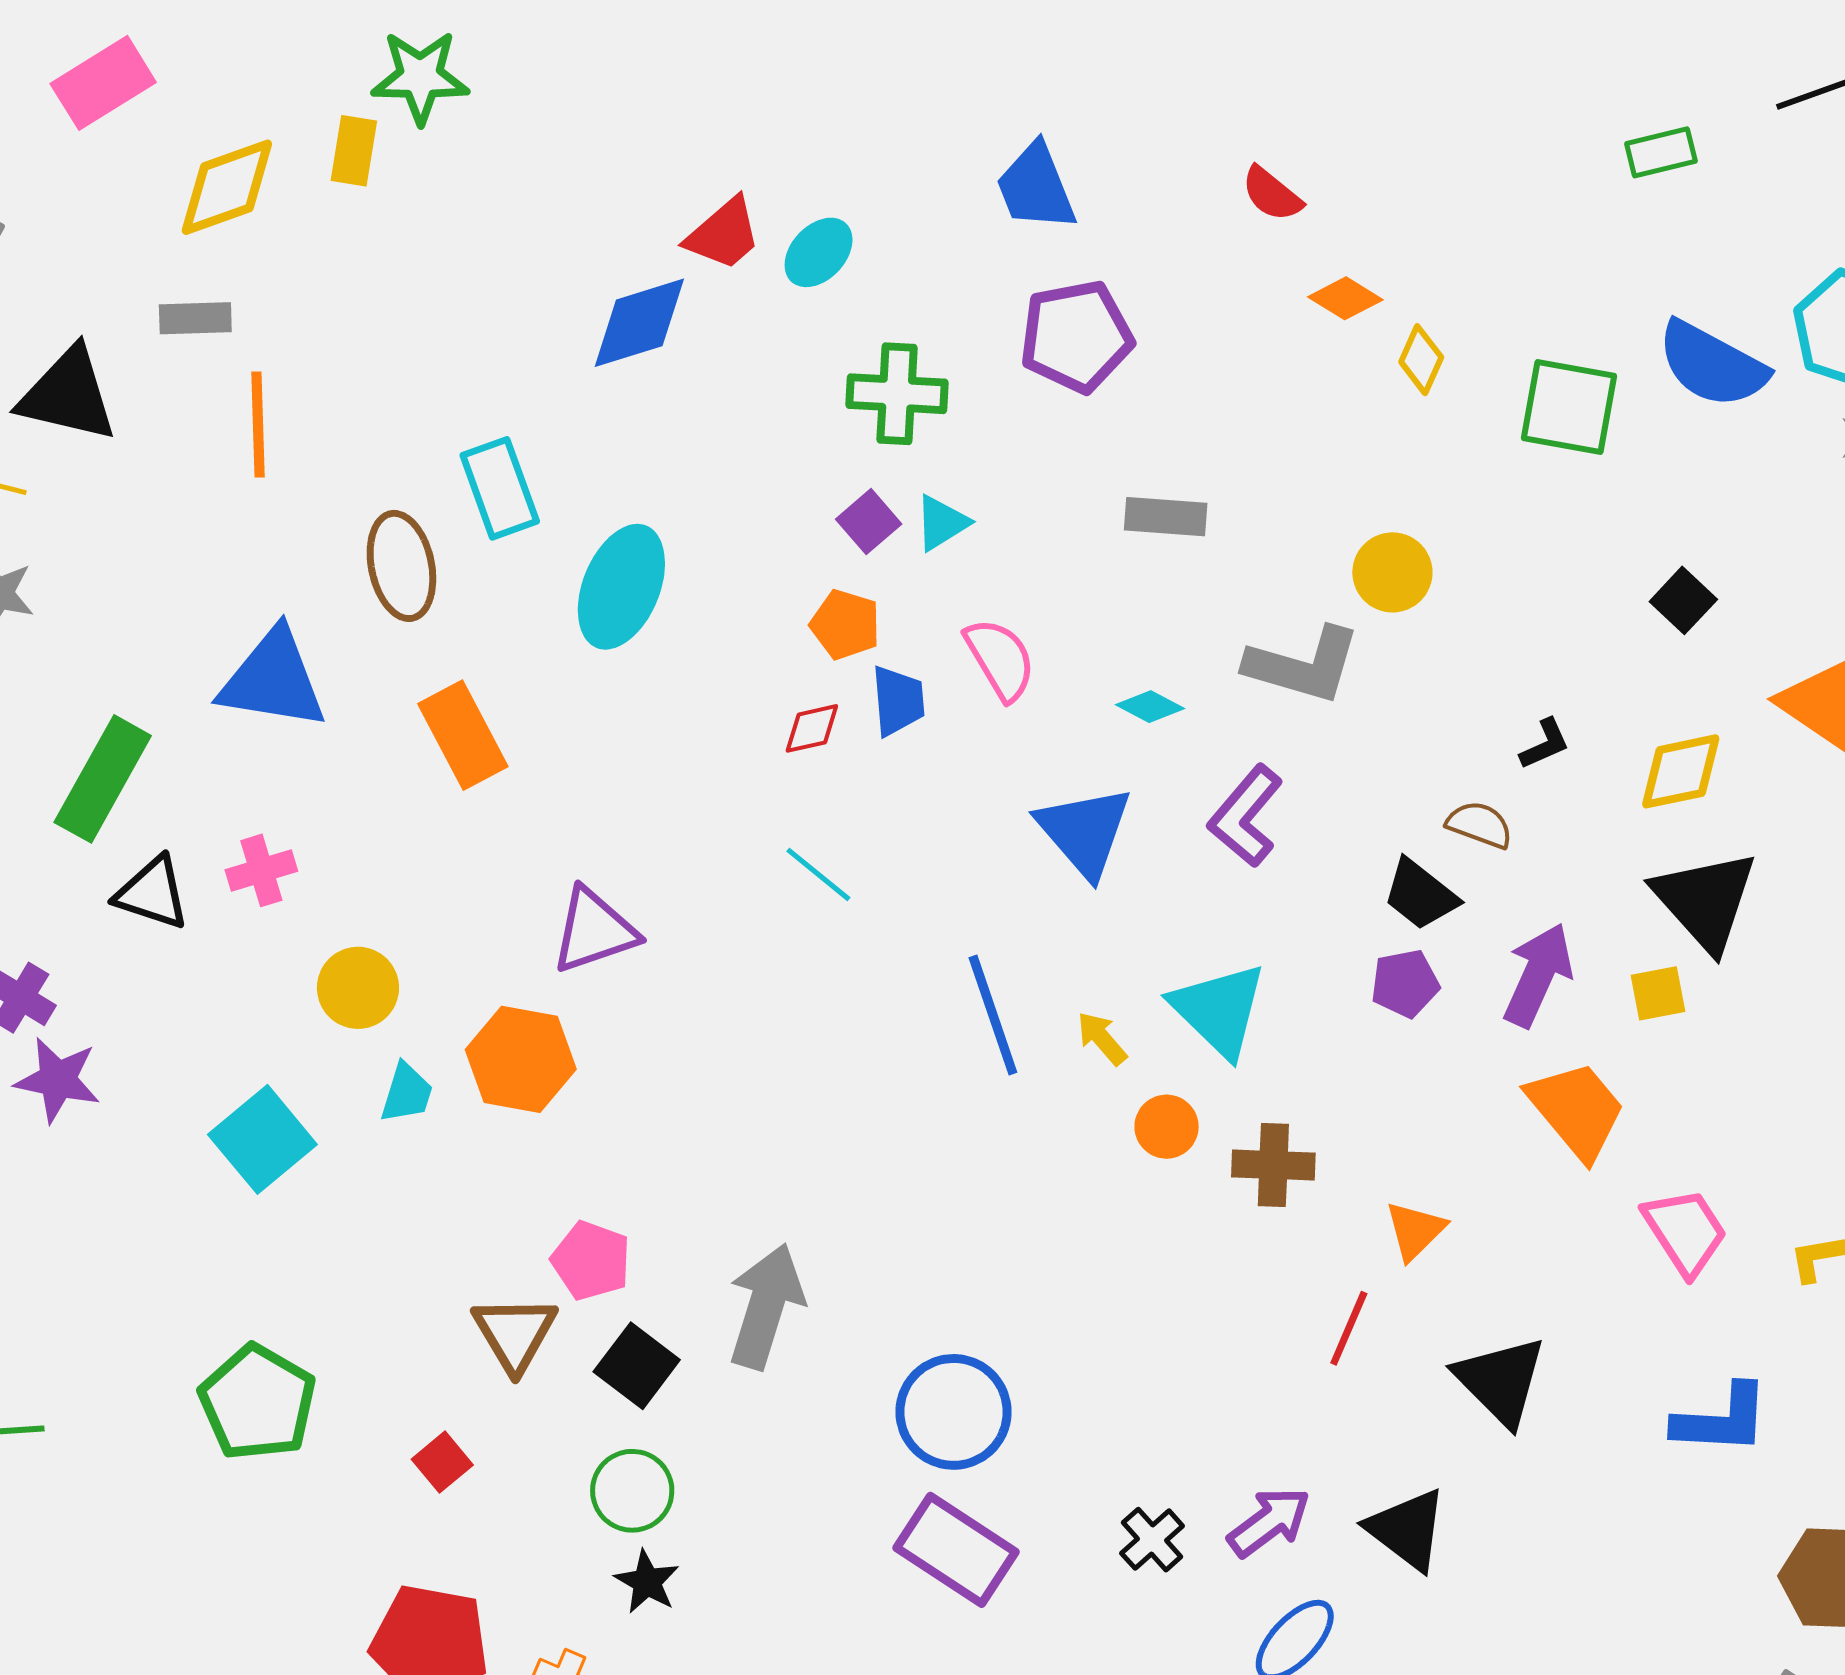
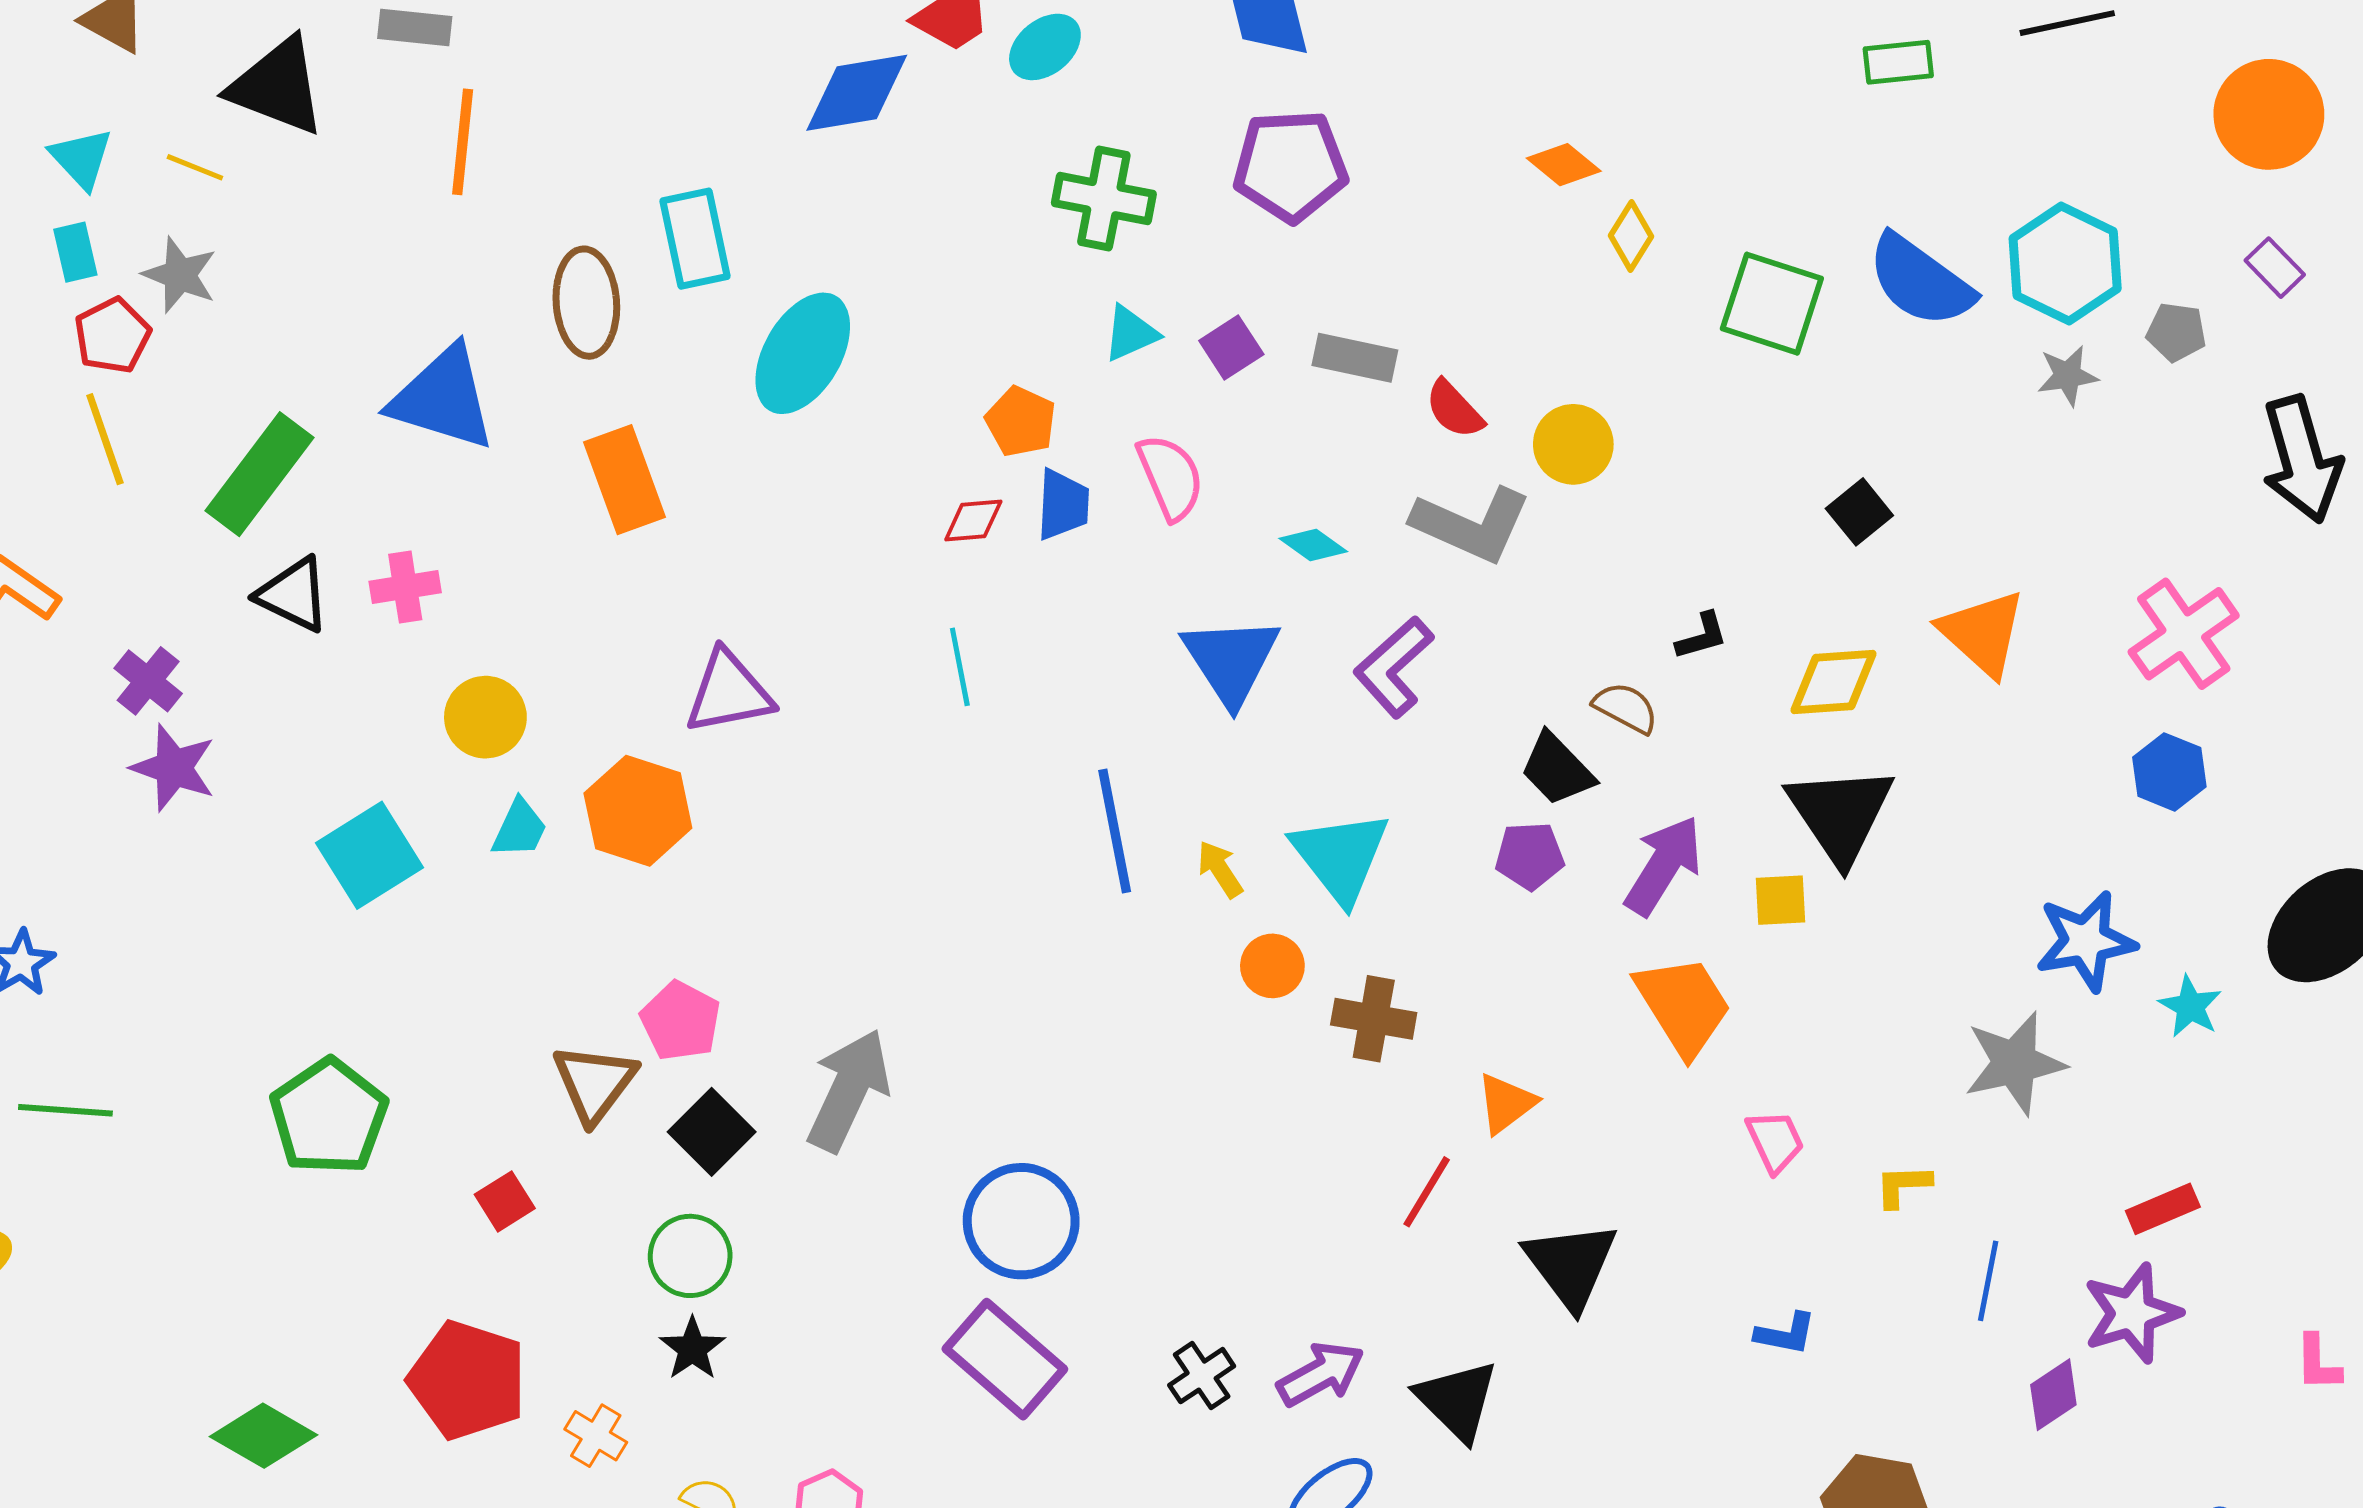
red semicircle: (1272, 194) -> (1454, 409), moved
purple square: (869, 522) -> (1231, 347), moved
cyan line: (818, 874) -> (960, 667), turned 32
pink trapezoid: (1685, 1231) -> (1775, 1141), size x0.7
blue L-shape: (1721, 1420) -> (1786, 1334), size x0.6

